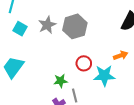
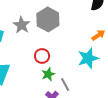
red circle: (84, 63) -> (42, 56), moved

